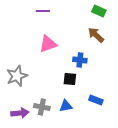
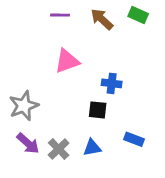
brown arrow: (96, 35) -> (102, 19), moved
gray cross: (42, 107) -> (59, 149), turned 35
purple arrow: (20, 113) -> (28, 143), moved, turned 48

